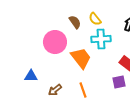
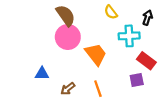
brown semicircle: (75, 22) -> (66, 15), moved, size x1.5
cyan cross: (101, 39) -> (129, 36), moved

